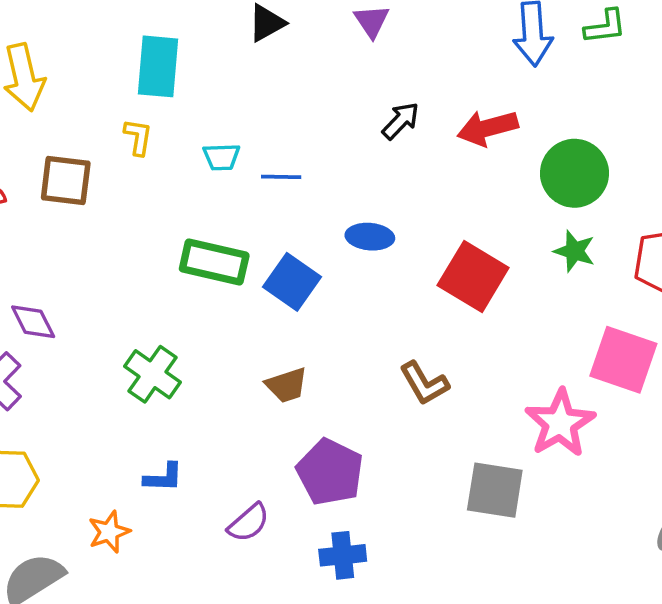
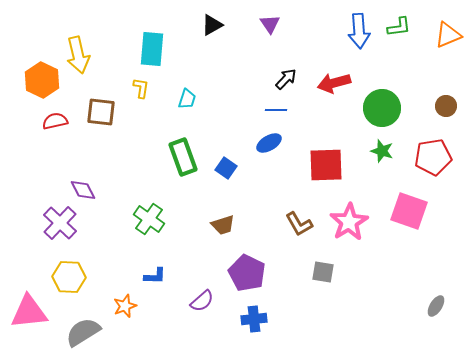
cyan trapezoid: (221, 157) -> (187, 99), turned -70
blue line: (281, 177) -> (276, 110), moved
blue ellipse: (370, 237) -> (269, 143), turned -35
green rectangle: (214, 262) -> (183, 157), turned 57
red square: (473, 276) -> (326, 165), turned -33
blue square: (292, 282) -> (226, 168), size x0.7
pink star: (560, 423) -> (349, 222), moved
gray square: (495, 490) -> (323, 272), moved, size x0.7

